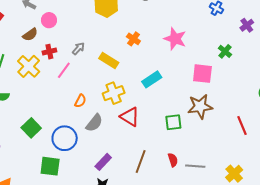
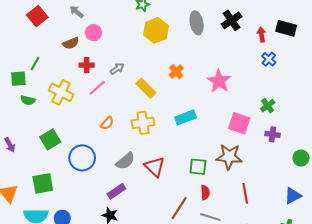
purple cross: (247, 25) -> (272, 134), moved, turned 32
yellow cross: (29, 66) -> (61, 92), moved, turned -30
red triangle: (130, 117) -> (155, 167), moved
gray semicircle: (94, 123) -> (125, 161), moved
red line: (242, 126) -> (245, 193), moved
red semicircle: (173, 160) -> (205, 192), moved
brown line: (141, 162) -> (179, 208), moved
green square: (50, 166) -> (43, 183), moved, turned -30

